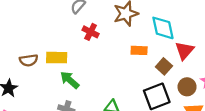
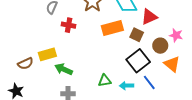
orange rectangle: (139, 50) -> (112, 28), size x1.5
red triangle: (184, 51) -> (149, 17), turned 42

